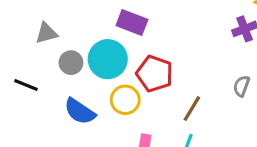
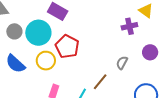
brown line: (192, 109) -> (100, 82), moved

